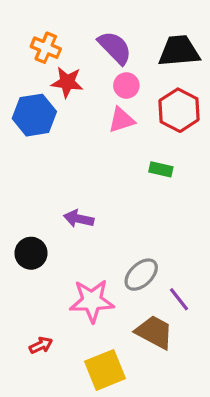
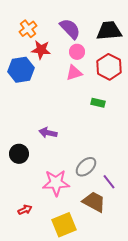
orange cross: (46, 48) -> (28, 29), turned 30

